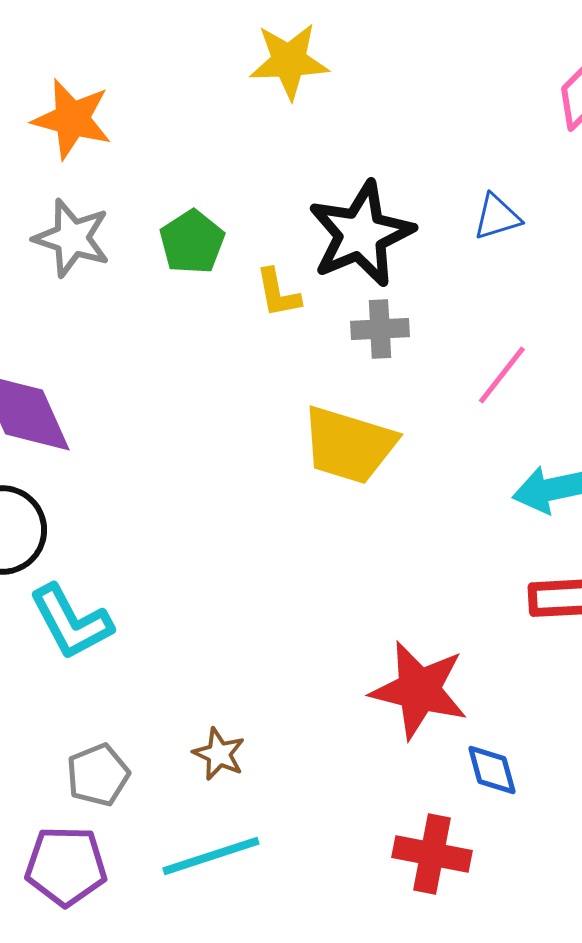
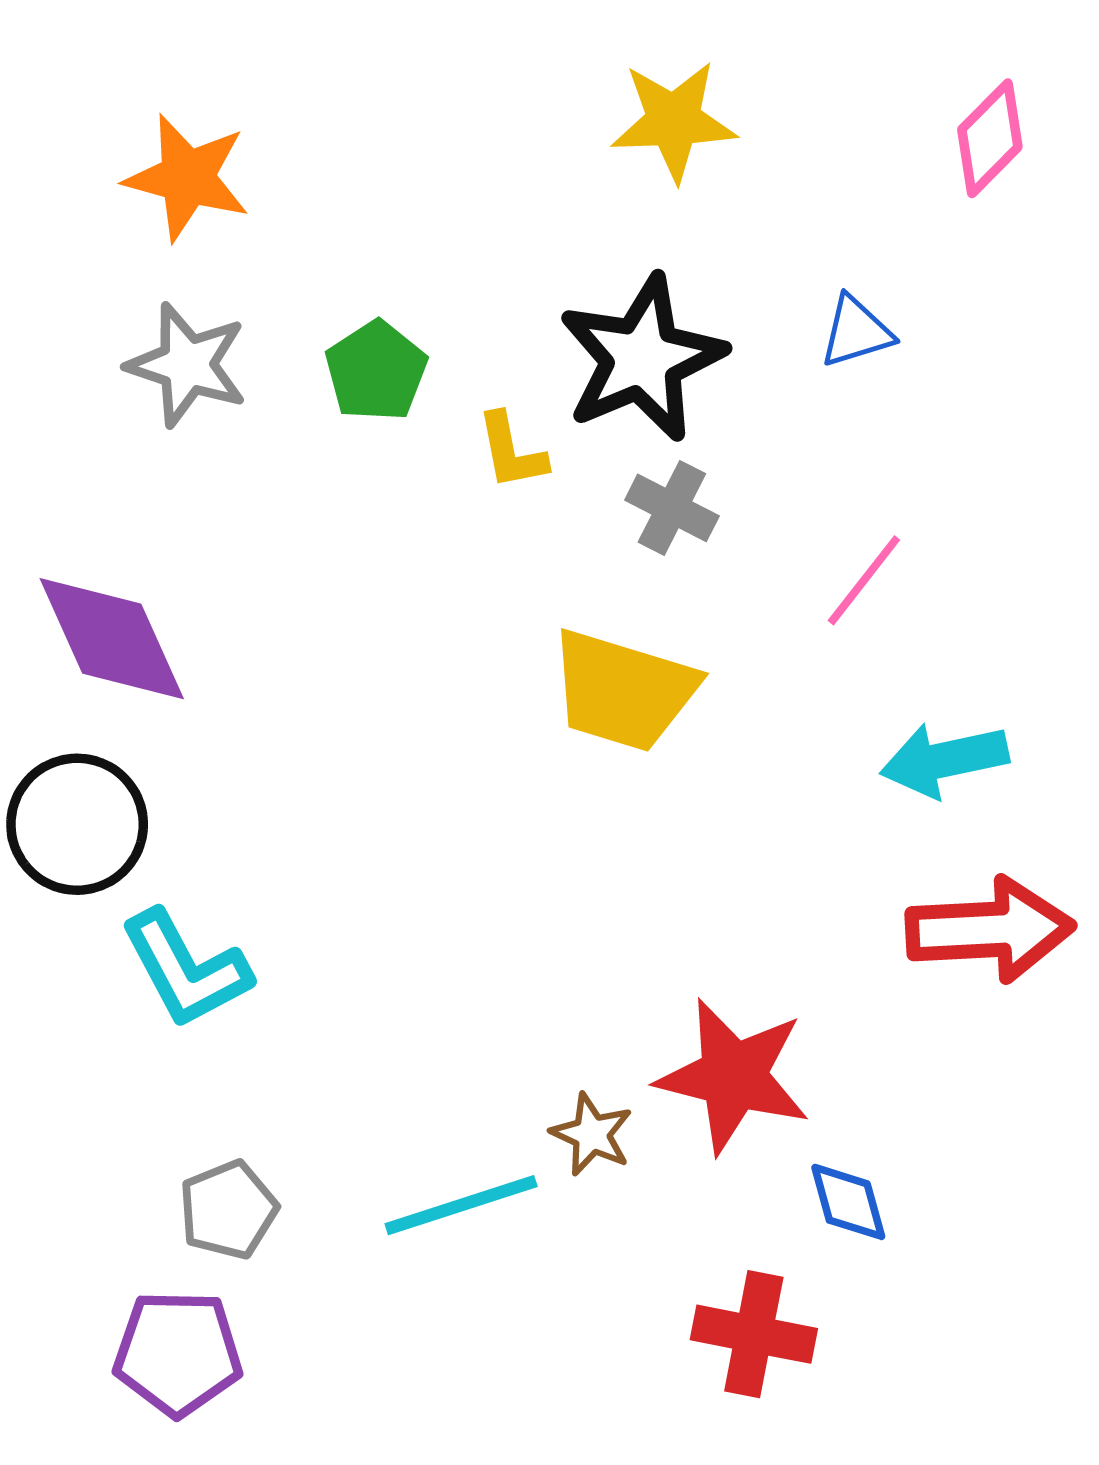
yellow star: (289, 61) -> (674, 121), moved
gray cross: (380, 329) -> (672, 508), turned 30
brown star: (219, 754) -> (592, 1134), moved
cyan line: (211, 856) -> (461, 1205), moved

